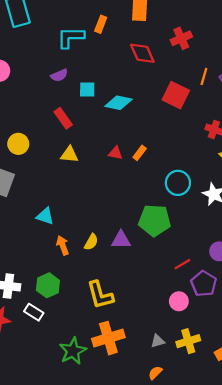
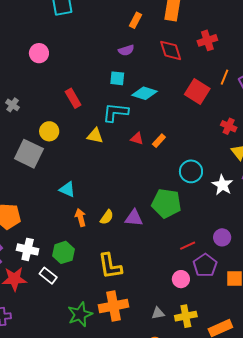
cyan L-shape: (71, 37) -> (115, 112), moved
purple semicircle: (59, 75) -> (126, 50), moved
red rectangle: (63, 118) -> (73, 98), moved
yellow circle: (18, 144) -> (49, 131), moved

